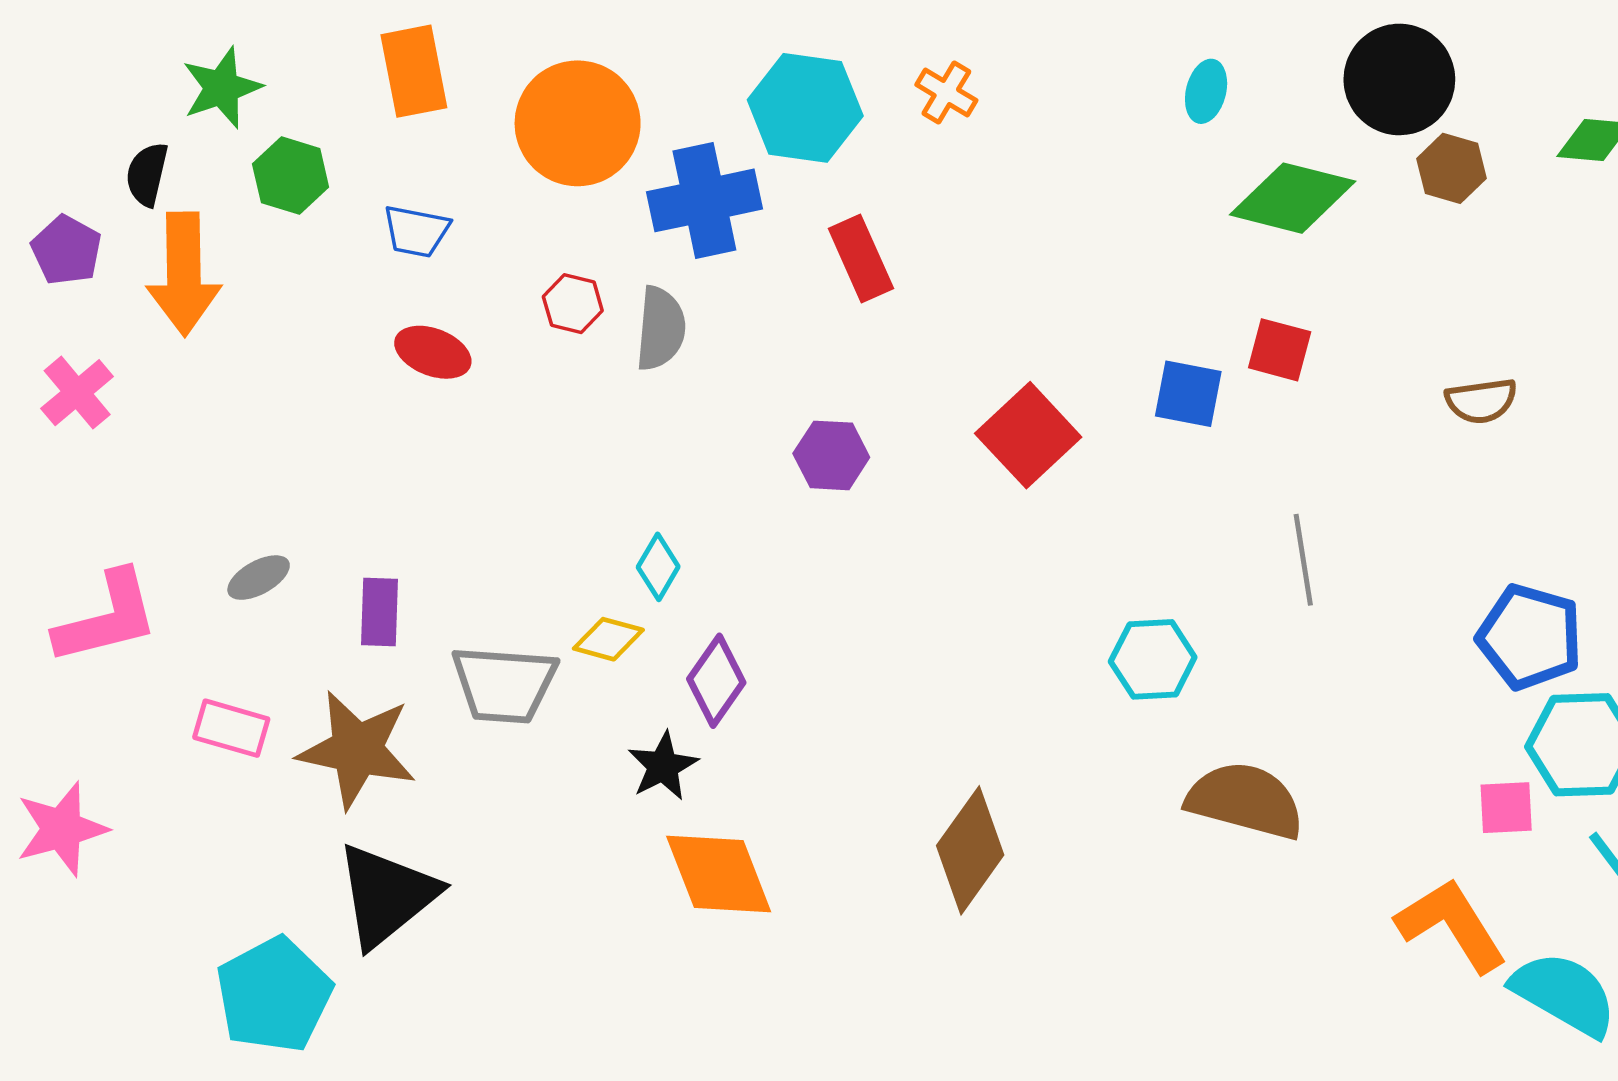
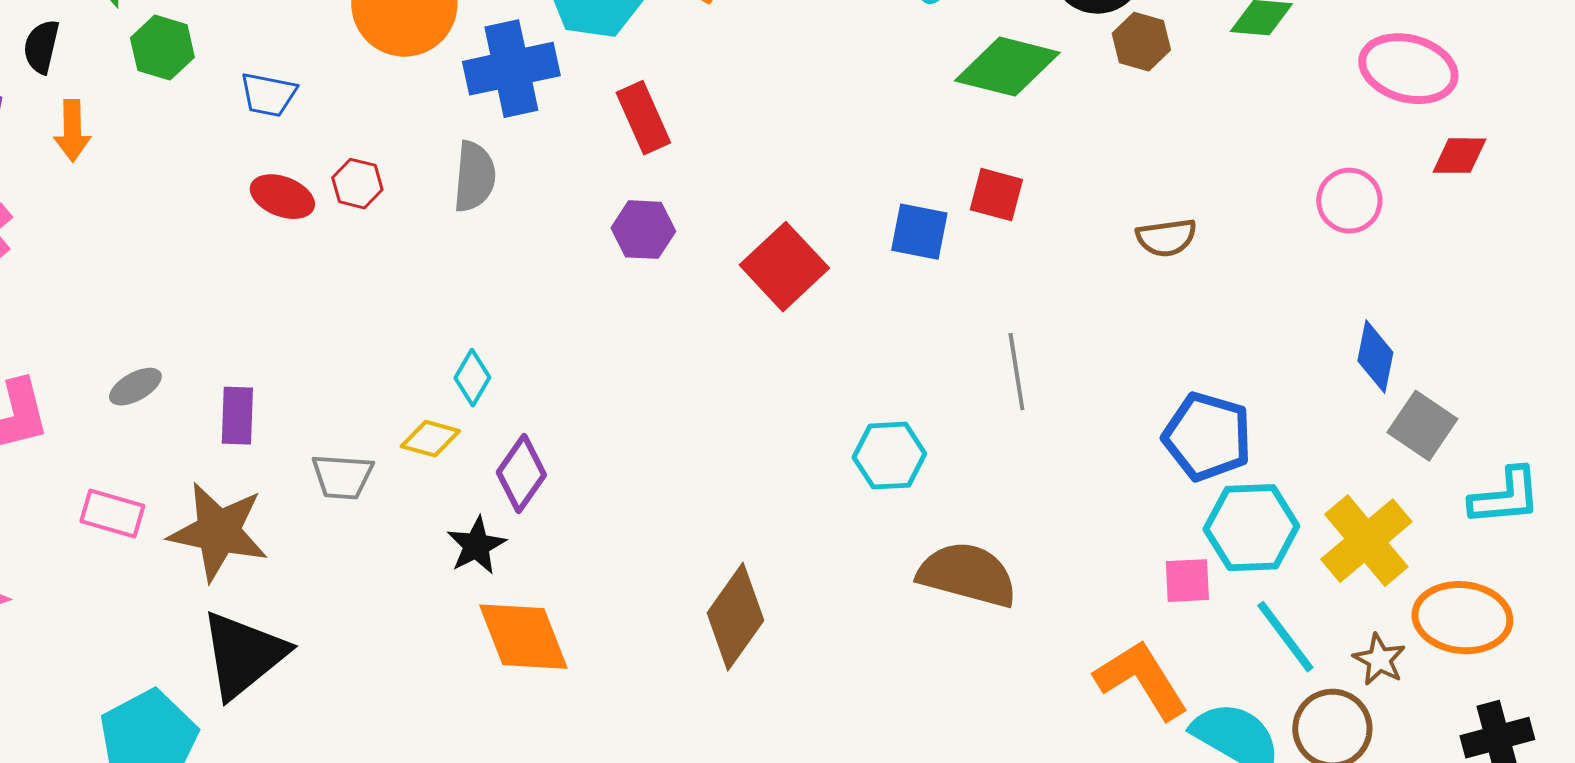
orange arrow: (184, 274) -> (72, 131), size x0.6
red hexagon: (573, 304) -> (357, 184), moved
purple hexagon: (831, 455) -> (643, 230), moved
gray trapezoid: (504, 684) -> (342, 477), size x0.7

